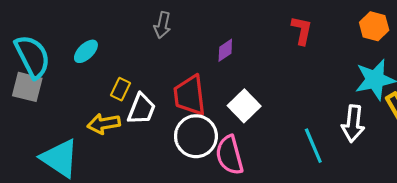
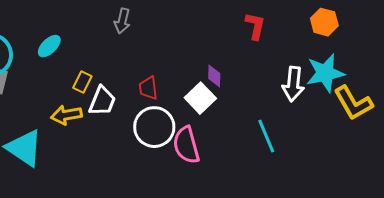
purple diamond: (225, 50) -> (214, 76), moved, turned -55
red trapezoid: (190, 95) -> (148, 88), size x0.6
white arrow: (353, 124) -> (293, 84), moved

